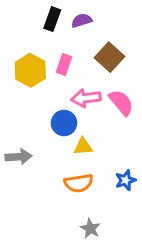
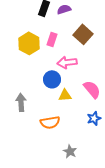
pink semicircle: (121, 103) -> (92, 89), moved
gray arrow: (19, 157) -> (21, 102), turned -90
orange semicircle: (79, 183) -> (50, 122), moved

